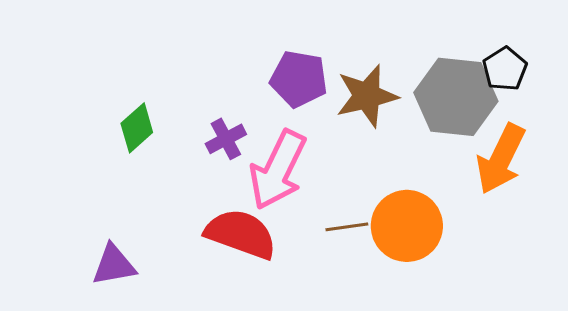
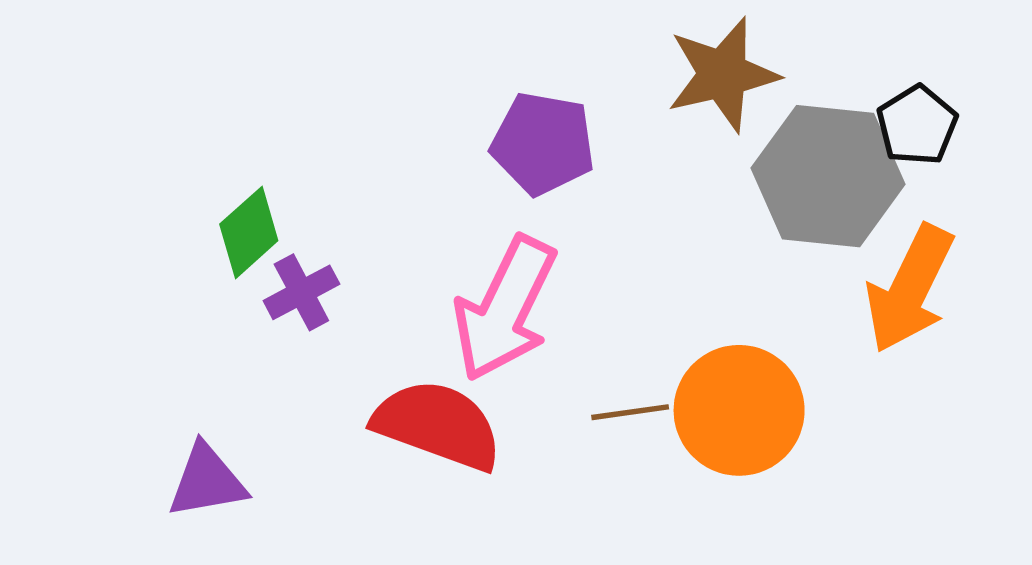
brown star: (367, 96) -> (723, 74), moved
purple cross: (226, 139) -> (301, 292), moved

